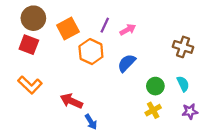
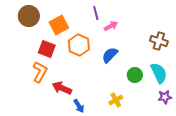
purple line: (105, 25) -> (96, 13), moved, turned -40
red square: (29, 45) -> (47, 49), moved
cyan semicircle: (183, 84) -> (159, 73), size x1.5
orange L-shape: (30, 85) -> (40, 72), moved, turned -105
yellow cross: (153, 110) -> (116, 100), moved

